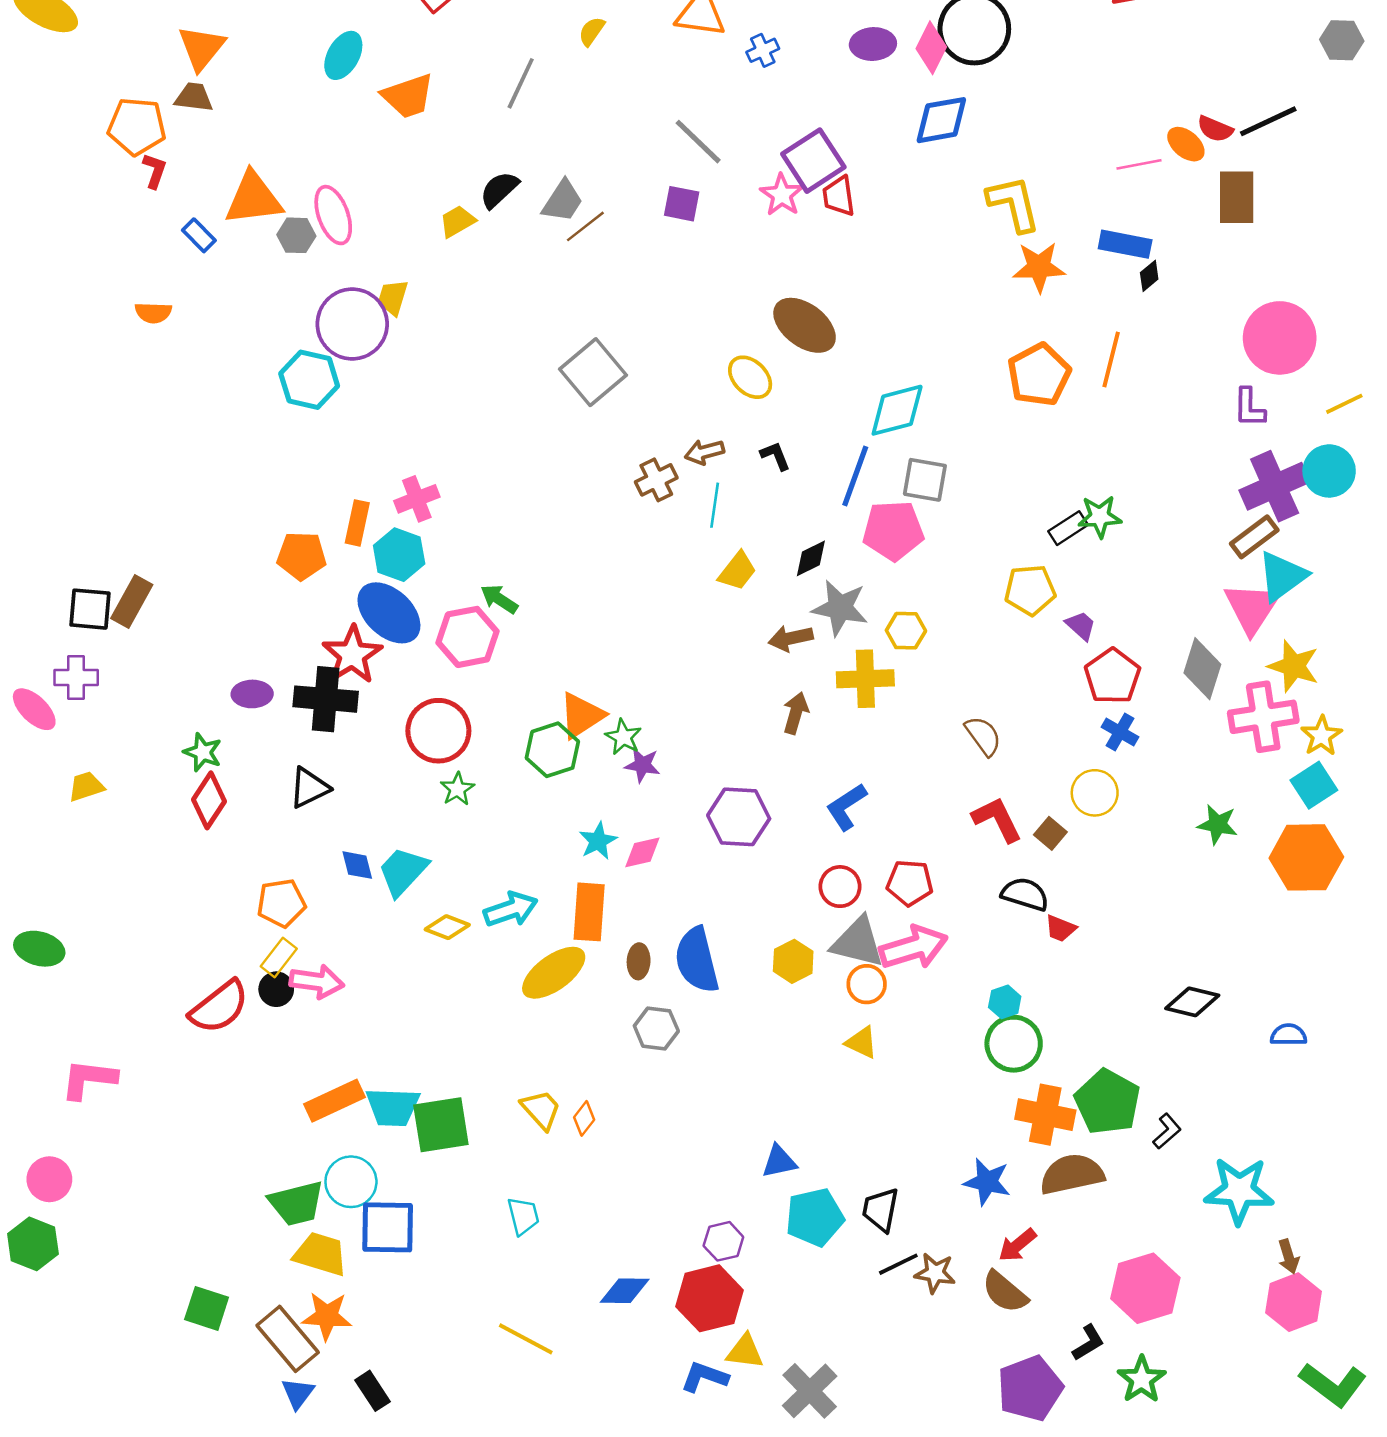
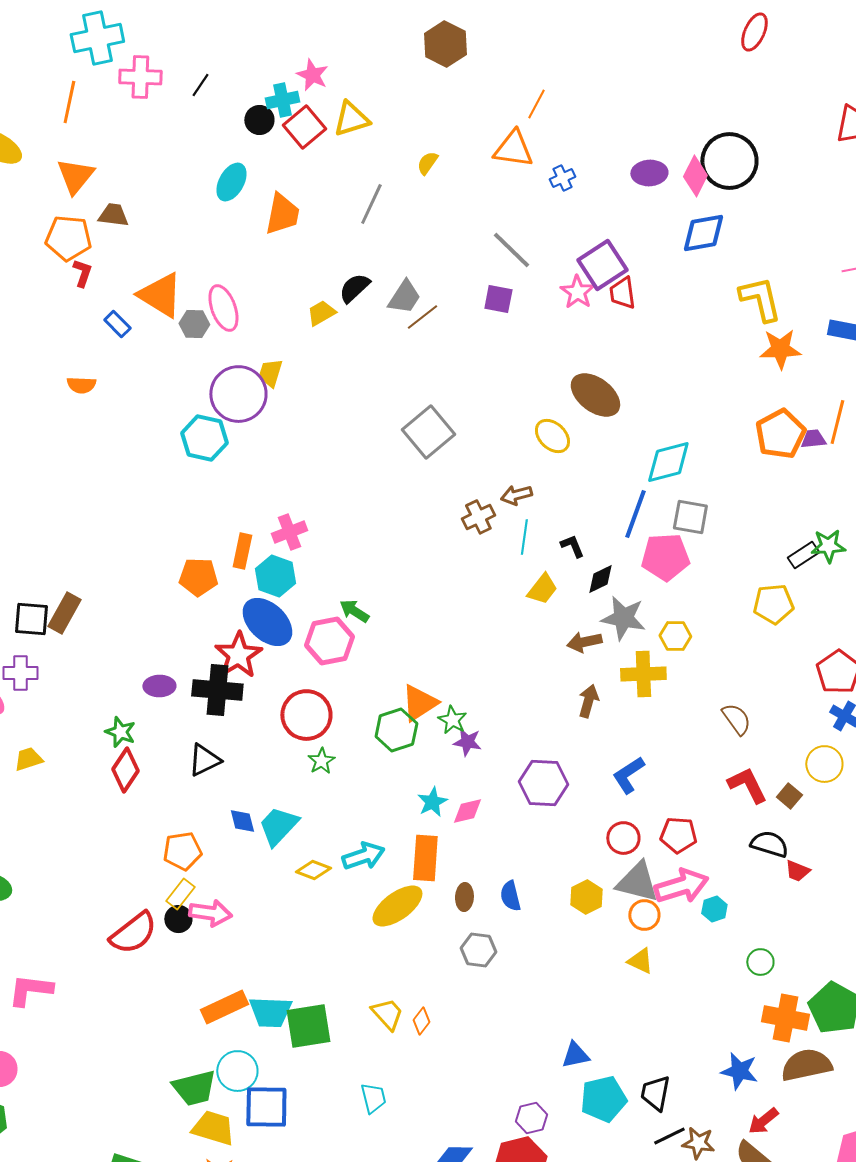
orange triangle: (201, 48) -> (75, 176), moved
orange trapezoid: (408, 96) -> (282, 214), turned -60
orange triangle: (253, 199) -> (160, 295), turned 39
black L-shape: (775, 456) -> (572, 546), moved
purple trapezoid: (1081, 626) -> (813, 439), moved, turned -48
blue semicircle: (697, 960) -> (510, 896), size x0.6
cyan hexagon: (1005, 1002) -> (714, 909), moved
green circle: (1014, 1044) -> (760, 962), size x0.6

